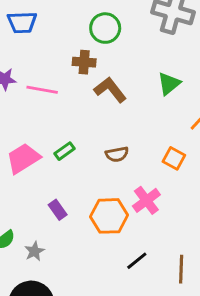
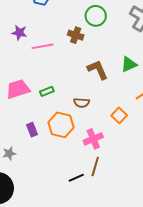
pink line: (42, 90) -> (43, 46), turned -35
brown L-shape: (110, 90) -> (98, 70), moved
orange hexagon: (109, 216) -> (61, 125), moved
brown line: (181, 269) -> (95, 166), moved

